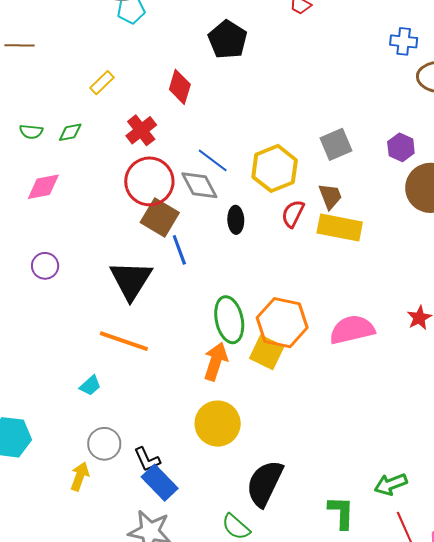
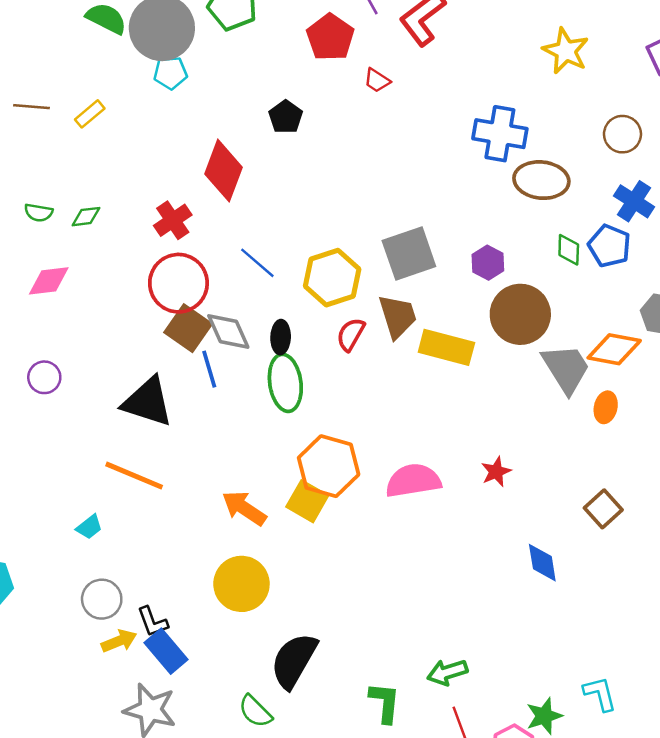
black pentagon: (228, 40) -> (286, 117), size x0.7
blue cross: (404, 41) -> (500, 134), size x1.6
yellow rectangle: (102, 83) -> (90, 114), moved
red diamond: (180, 87) -> (223, 171), size x1.4
gray square: (336, 144) -> (409, 254), size x1.4
gray diamond: (199, 185) -> (228, 331), moved
brown trapezoid: (330, 196) -> (398, 316), size x1.4
yellow rectangle: (340, 227) -> (446, 347), moved
black triangle: (131, 280) -> (148, 402), turned -48
green ellipse: (229, 320) -> (285, 383), moved
orange arrow: (216, 362) -> (244, 508), turned -78
yellow arrow: (80, 476) -> (119, 641), moved, turned 44

